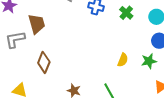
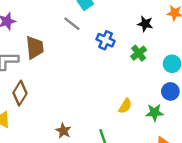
brown diamond: (44, 63) -> (20, 93), moved

